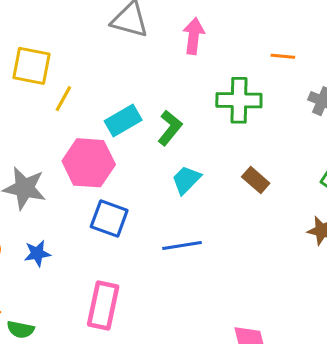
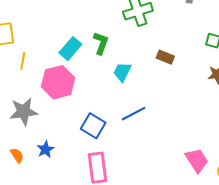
yellow line: (63, 99) -> (23, 61), moved
blue square: (109, 219) -> (93, 126), moved, turned 30

